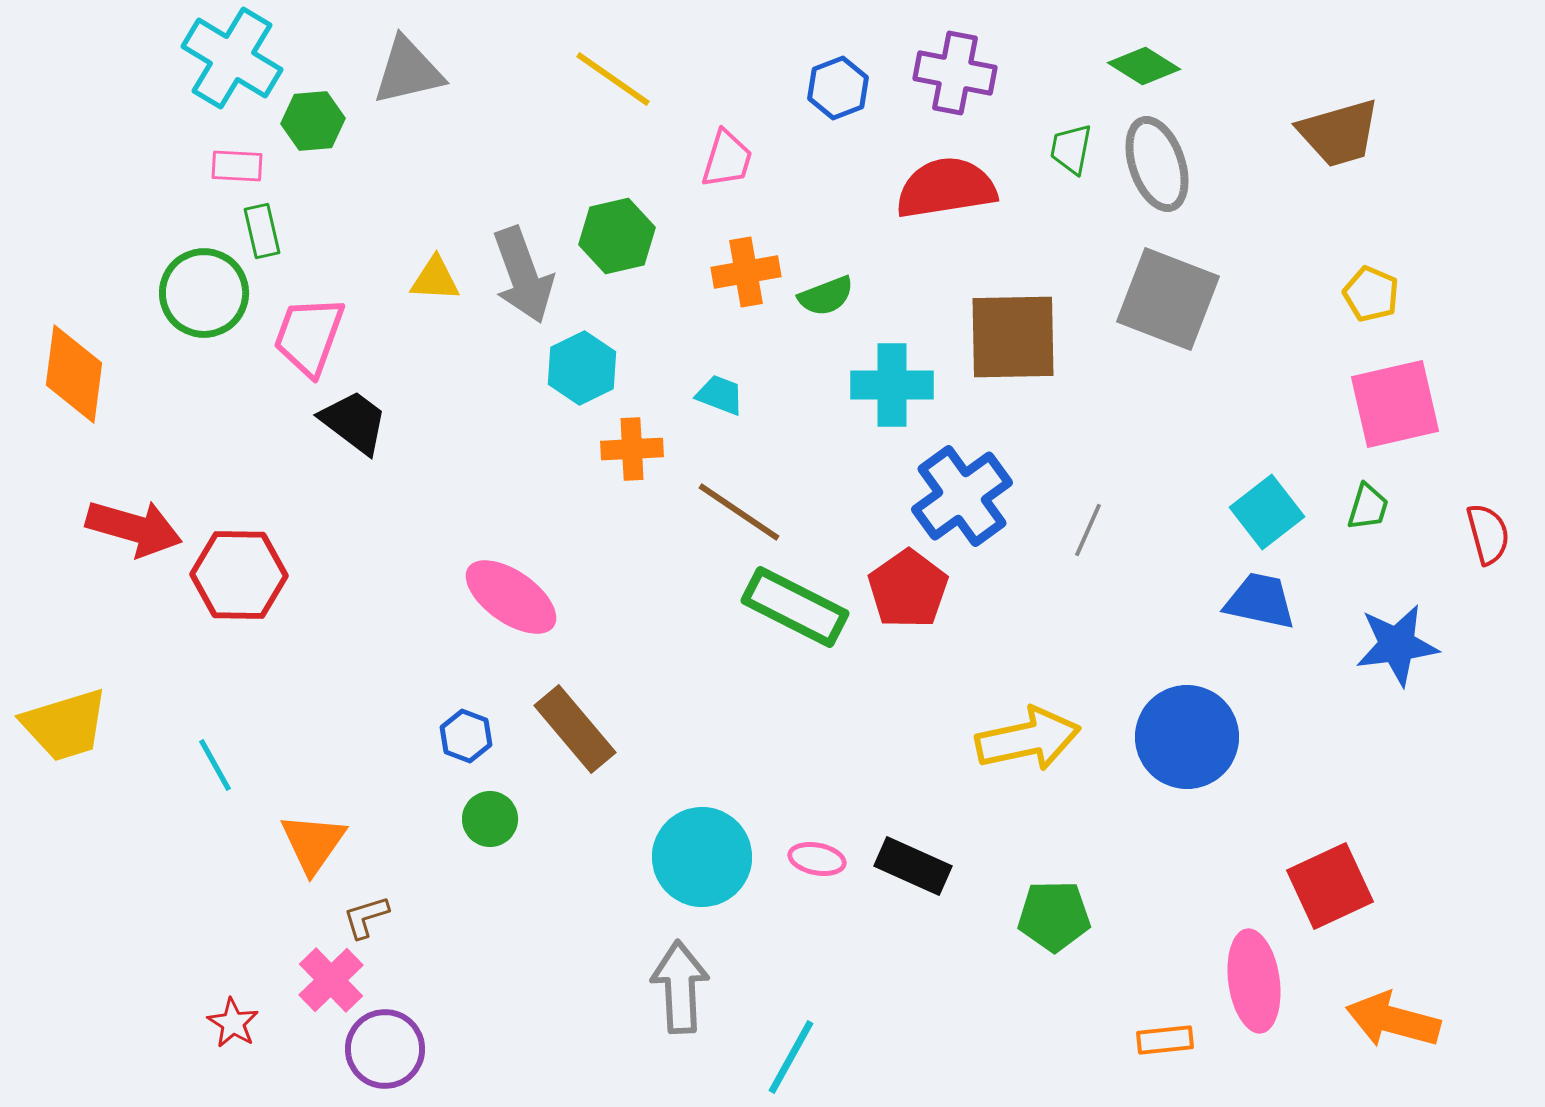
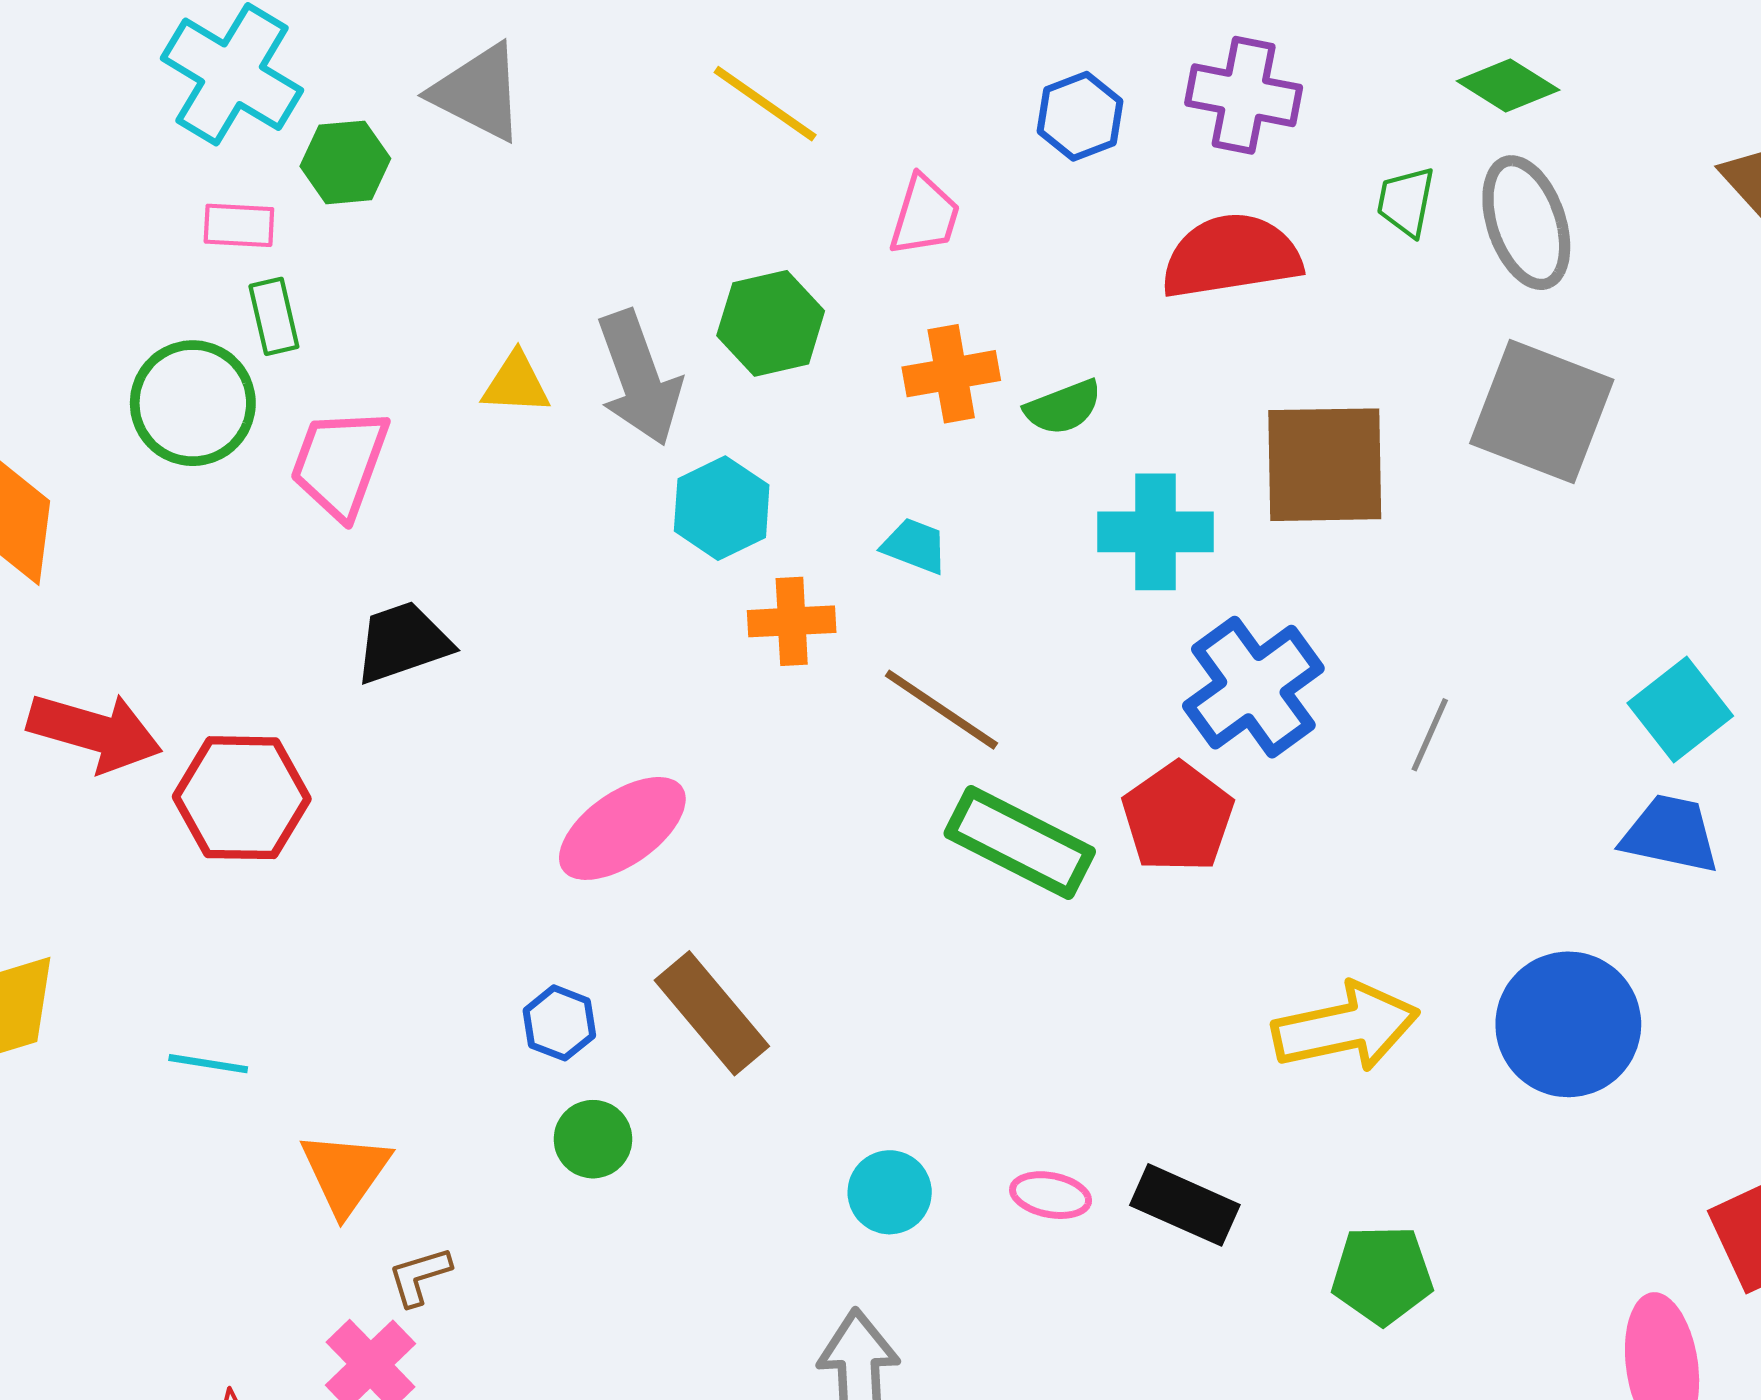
gray triangle: (408, 71) -> (478, 92), turned 40
black trapezoid: (354, 422) -> (403, 642), moved, turned -56
pink ellipse: (511, 597) -> (622, 828), turned -70
cyan line: (215, 765) -> (208, 1064), turned -52
cyan circle: (702, 857) -> (890, 1192), size x0.6

